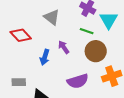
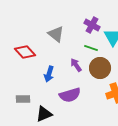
purple arrow: (64, 47) -> (76, 65), moved
purple semicircle: (78, 81) -> (70, 95), moved

